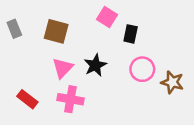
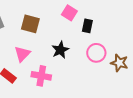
pink triangle: (63, 68) -> (22, 54), moved

